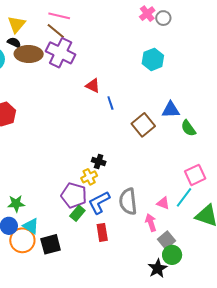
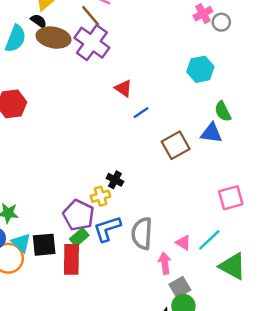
blue line: (110, 103) -> (141, 113), turned 64
green semicircle: (188, 128) -> (223, 111), moved
pink square: (195, 175) -> (231, 198), moved
red rectangle: (102, 232) -> (71, 259), moved, size x1.4
black square: (51, 244) -> (44, 245), moved

